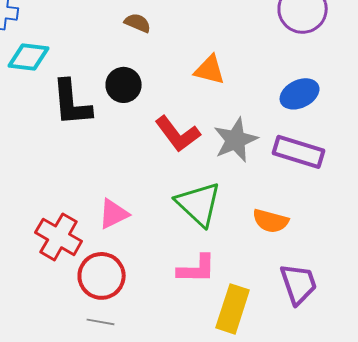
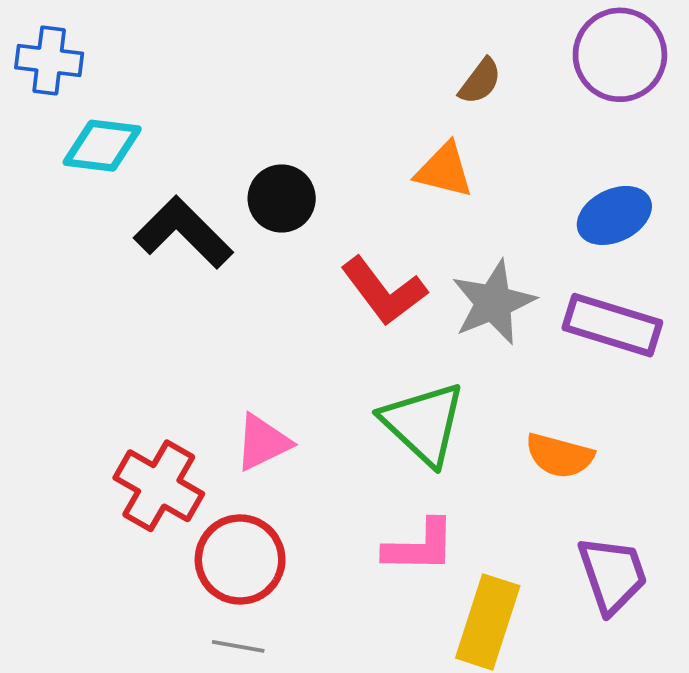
brown semicircle: (138, 23) -> (480, 81), moved, turned 104
black L-shape: (72, 103) -> (183, 233), turned 140

